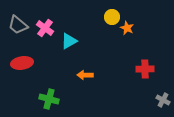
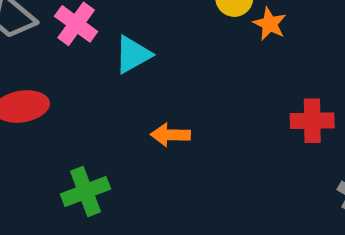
green cross: (49, 99) -> (85, 192), turned -36

